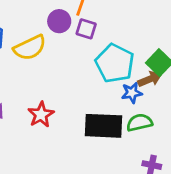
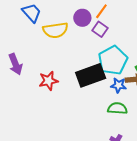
black rectangle: (104, 126) -> (91, 75), moved, turned -40

